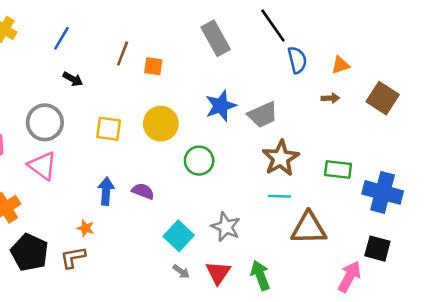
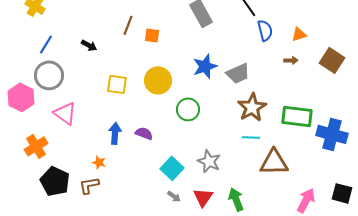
blue line: (61, 38) -> (46, 44), moved
gray circle: (45, 122) -> (49, 75), moved
green rectangle: (338, 170) -> (297, 116), size x1.4
black square: (377, 249) -> (342, 193), moved

